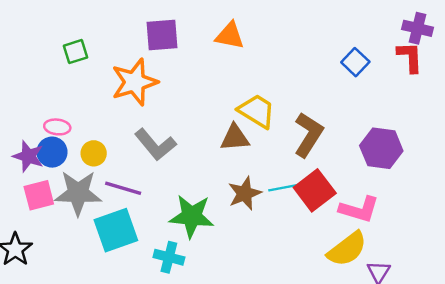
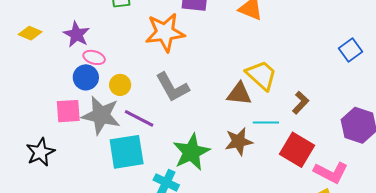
brown L-shape: (308, 135) -> (301, 103), size x0.6
purple star: (28, 156) -> (77, 34), moved
cyan line: (284, 188) -> (266, 122), moved
red square: (315, 190) -> (297, 150), turned -32
green star: (192, 216) -> (191, 152), turned 30

